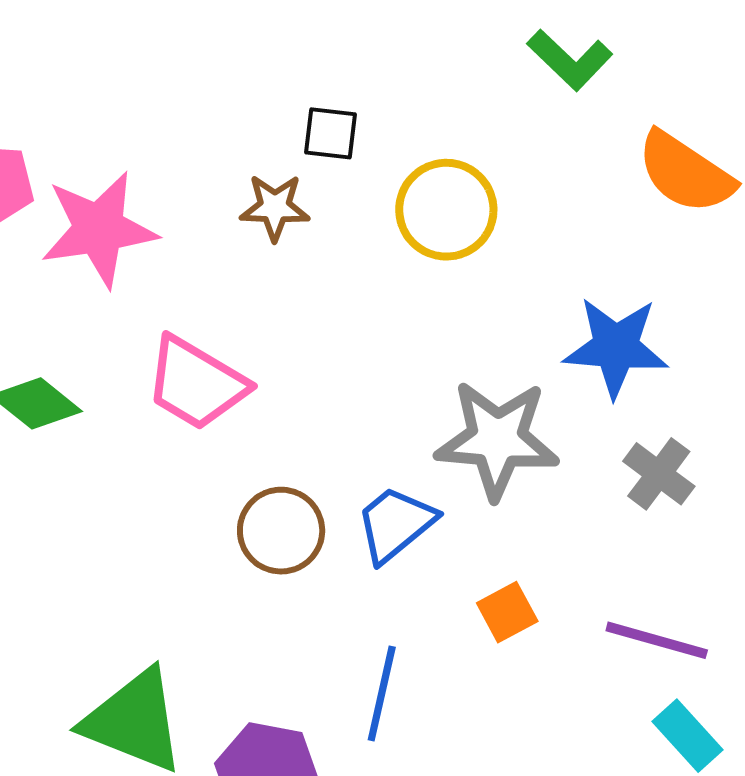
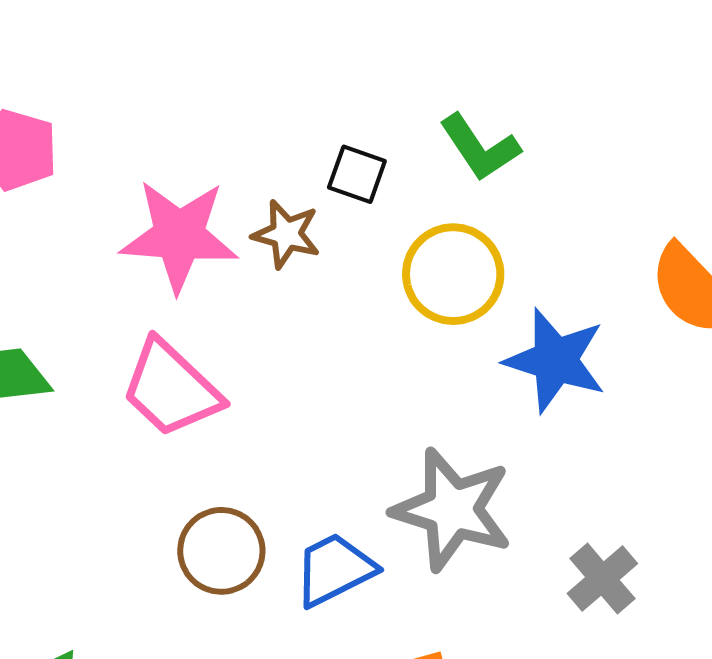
green L-shape: (570, 60) -> (480, 147), moved
pink star: (99, 229) -> (179, 236), moved
blue star: (616, 347) -> (555, 360), moved

